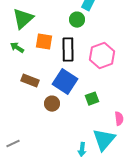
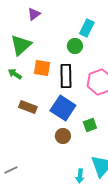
brown circle: (52, 104) -> (63, 136), moved

